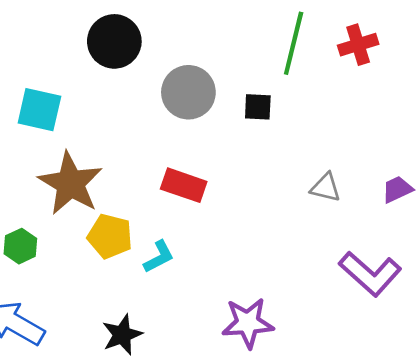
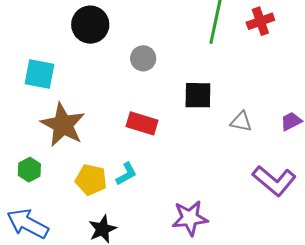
gray circle: (188, 92) -> (143, 58), size x0.7
black square: (258, 107) -> (198, 95), moved, size x1.4
yellow pentagon: (110, 236) -> (91, 180), moved

